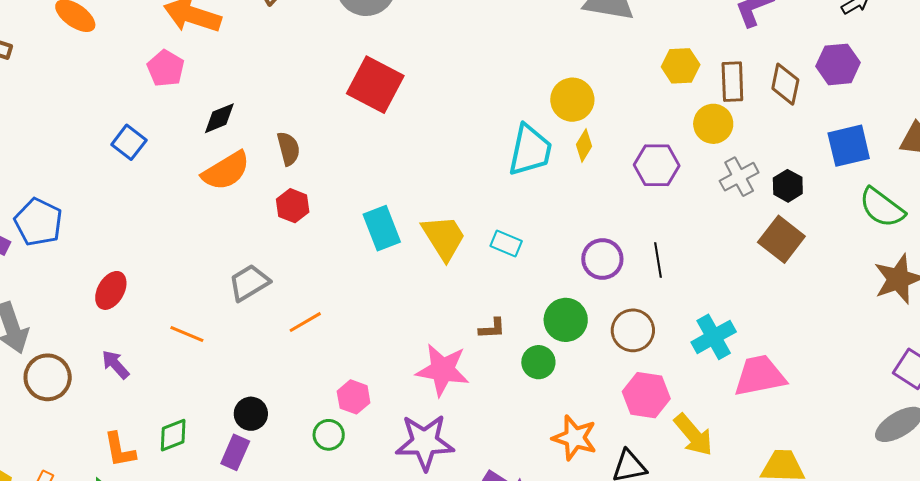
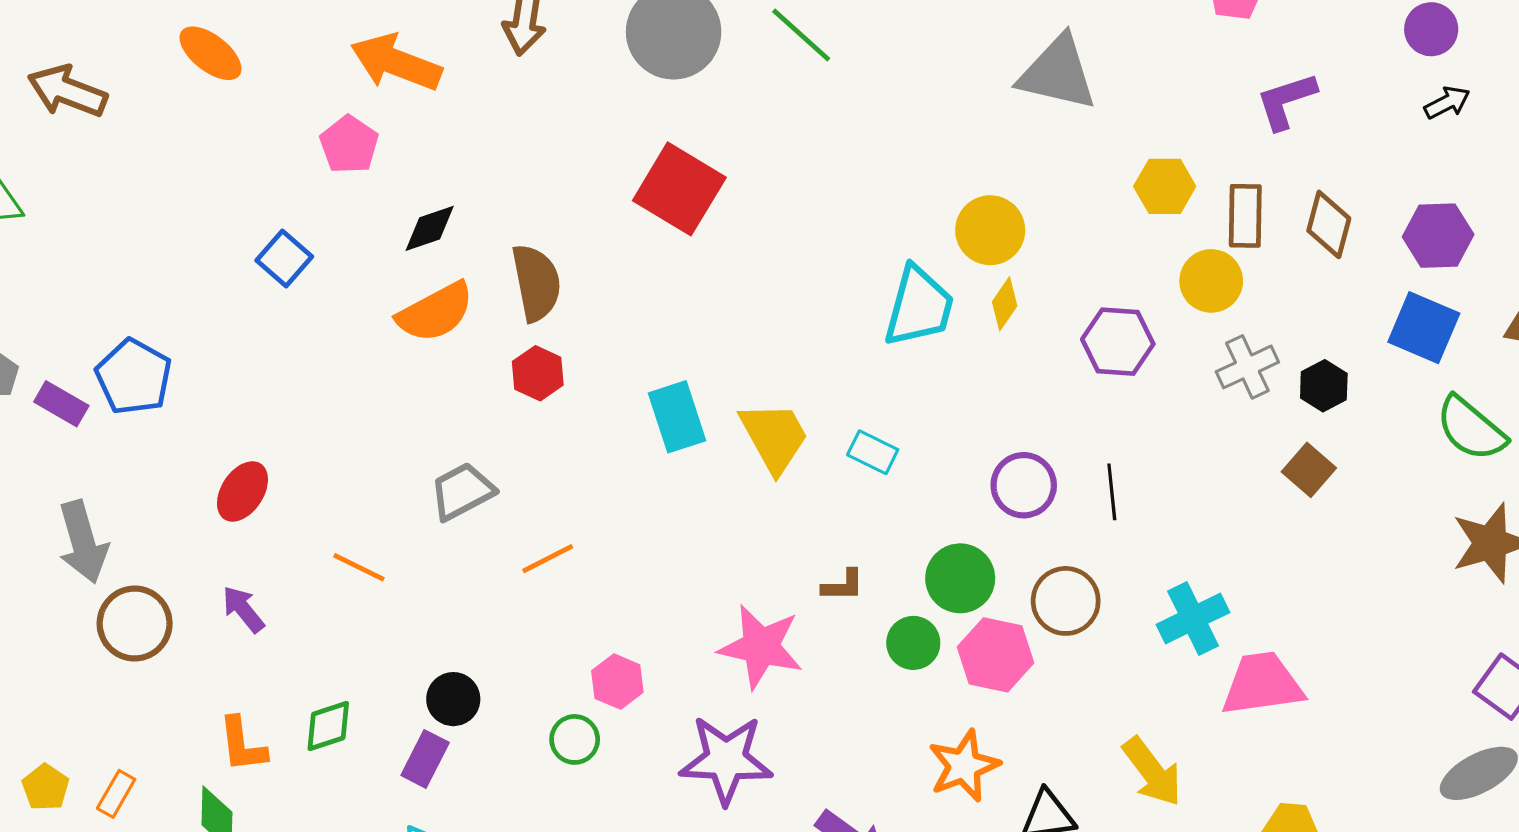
purple hexagon: (838, 64) -> (1438, 236), moved
blue square: (849, 146) -> (1424, 328), turned 33
brown semicircle: (288, 149) -> (536, 283), size x1.4
brown square: (781, 239) -> (1309, 470), size x0.7
pink hexagon: (646, 395) -> (996, 655), moved
orange star: (575, 438) -> (964, 766), turned 30

